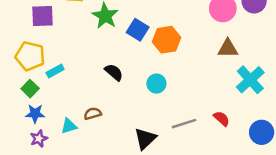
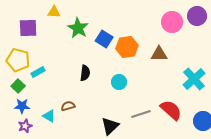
brown triangle: (228, 48) -> (159, 54), moved
black semicircle: (114, 72) -> (85, 73), turned 56
red semicircle: (222, 119) -> (171, 110), size x1.6
cyan triangle: (69, 126) -> (49, 116), turned 48

